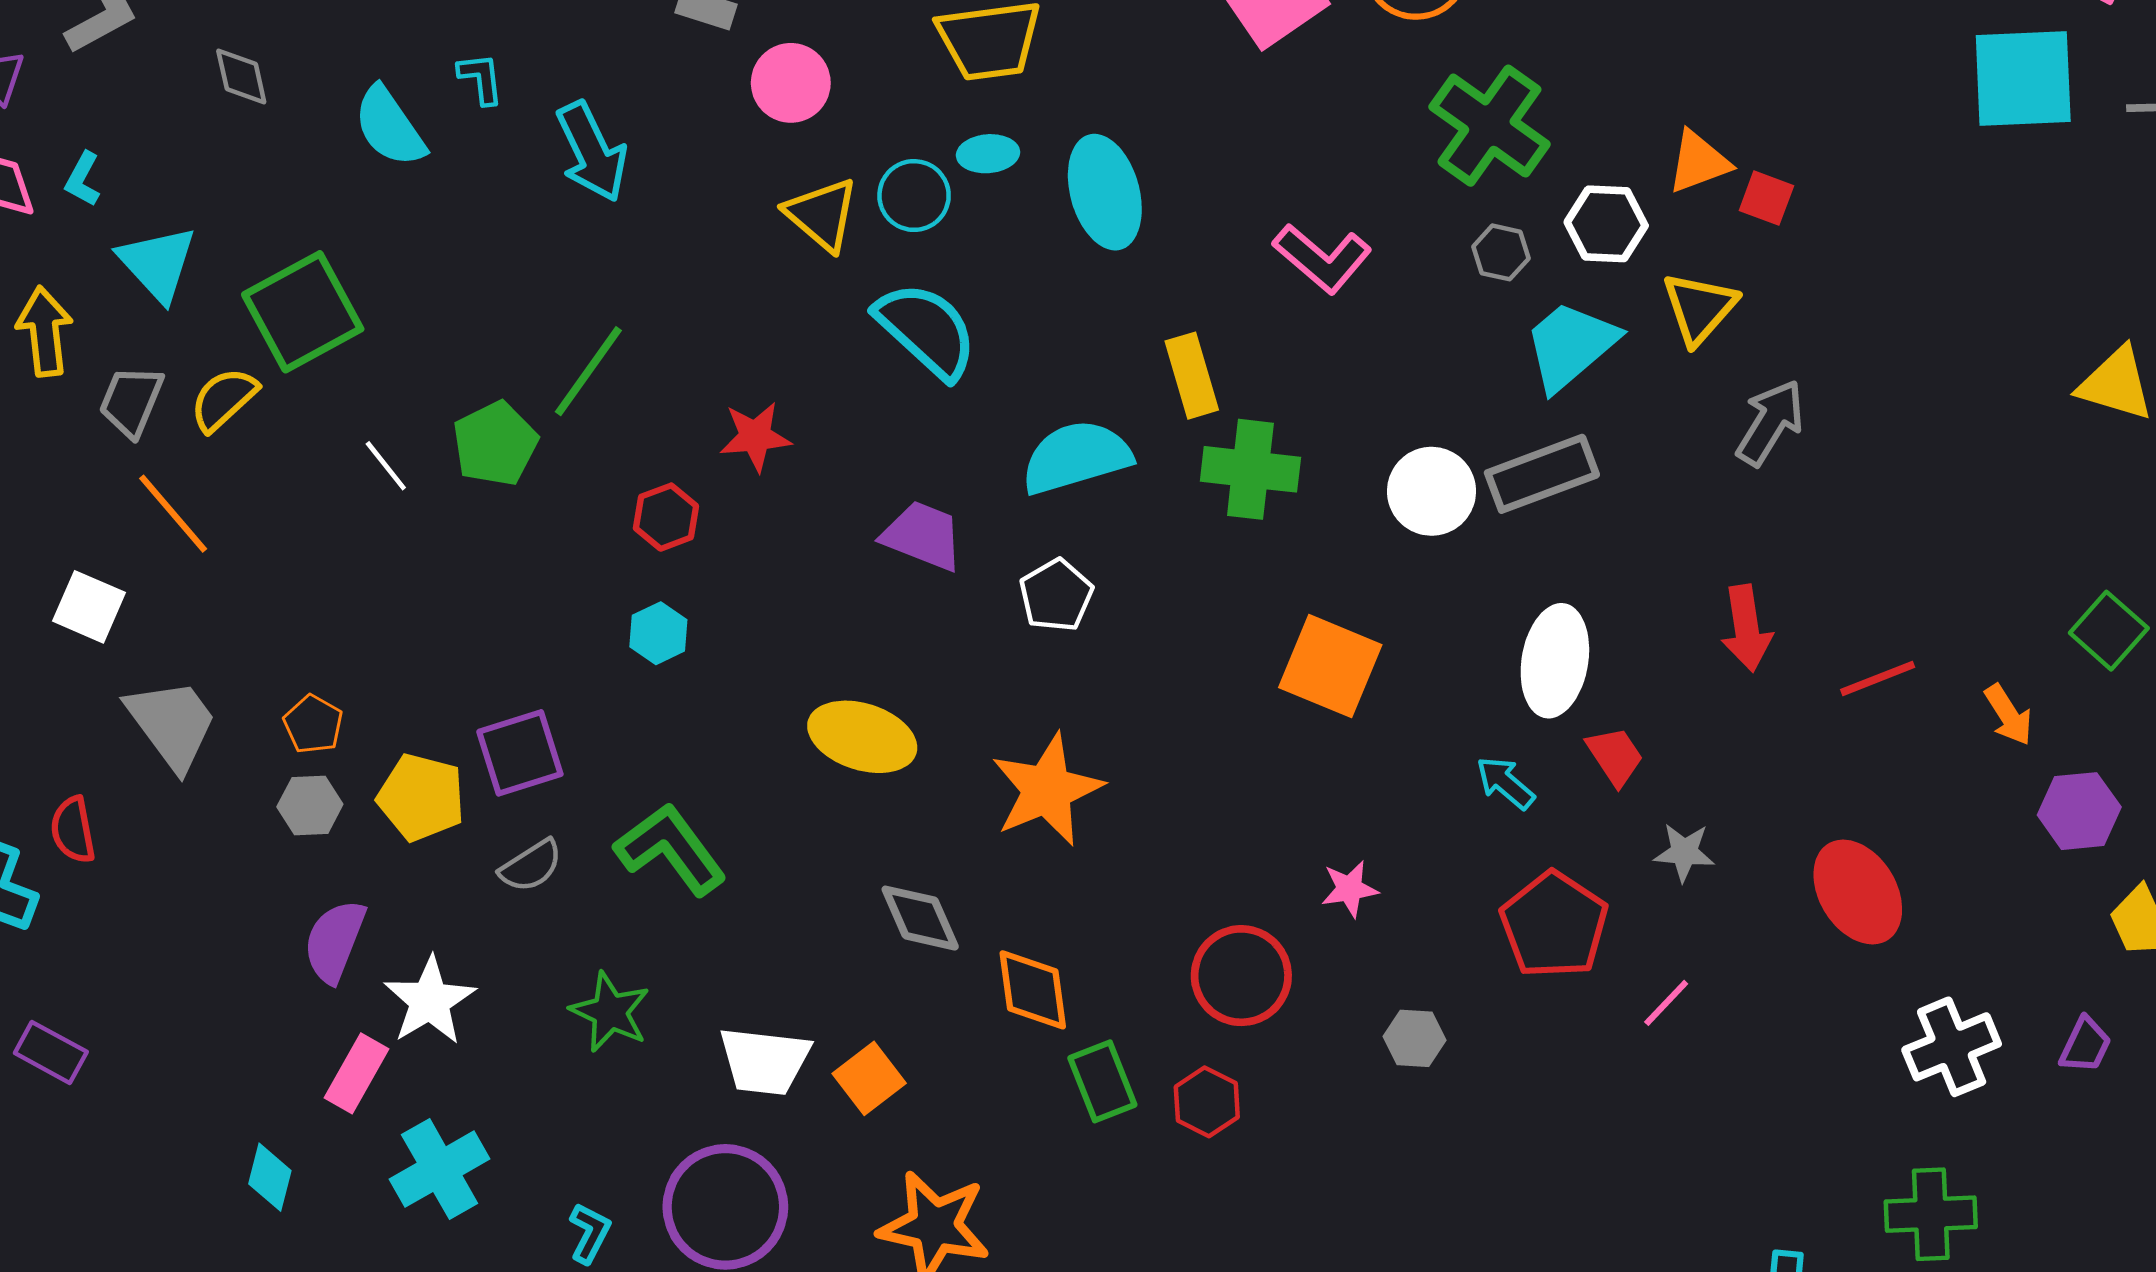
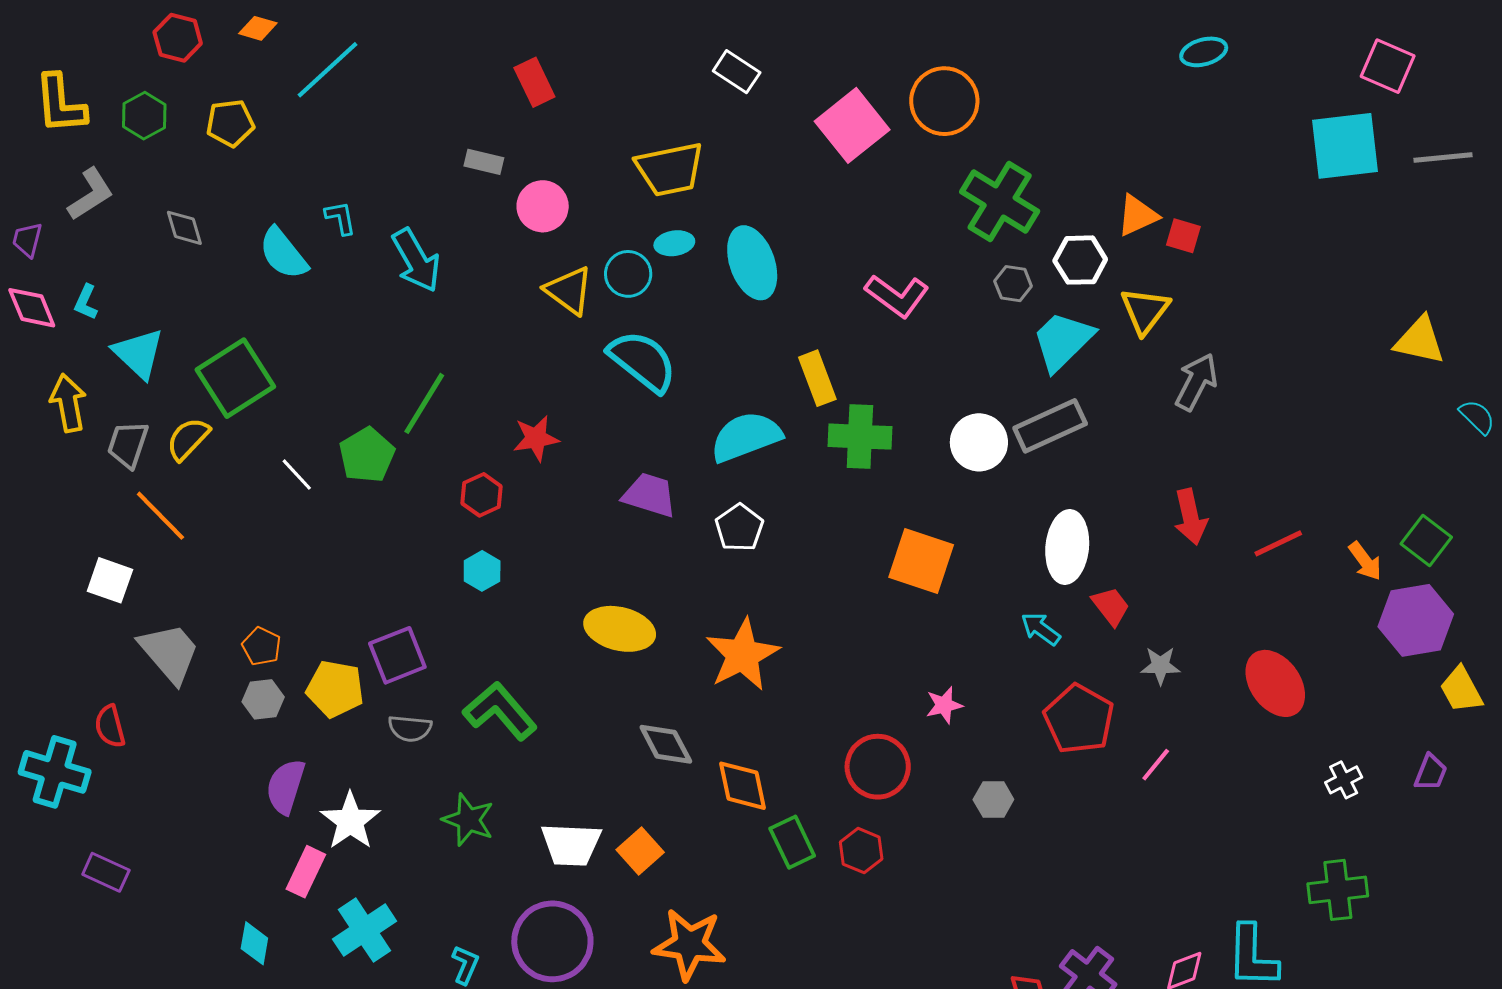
green square: (2109, 631) -> (1426, 540), moved
purple hexagon: (2079, 811) -> (1416, 620), size x1.4
gray semicircle: (531, 866) -> (410, 728), turned 42
white cross: (1952, 1047) -> (1344, 780), size x0.6

